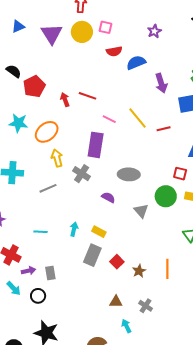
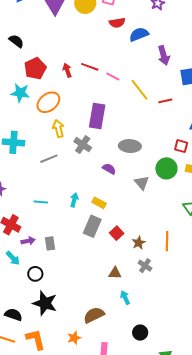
red pentagon: (34, 86) -> (35, 68), moved
pink line: (109, 119) -> (113, 77), moved
black circle: (38, 296) -> (35, 274), moved
gray cross: (146, 306) -> (145, 266), moved

